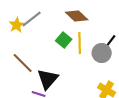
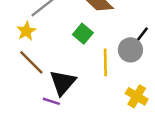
yellow star: (17, 25) -> (26, 31), moved
yellow line: (80, 43) -> (105, 62), moved

